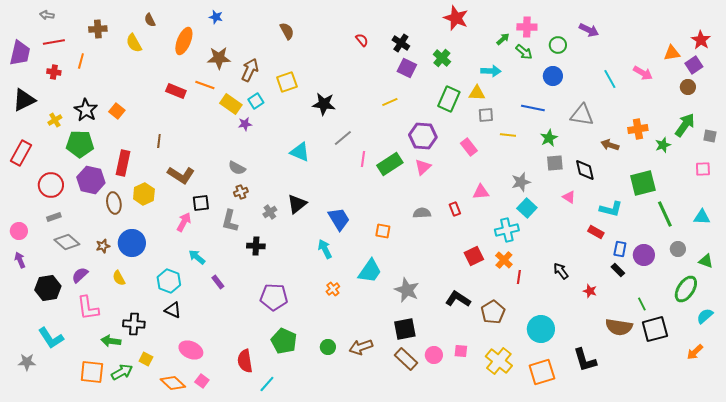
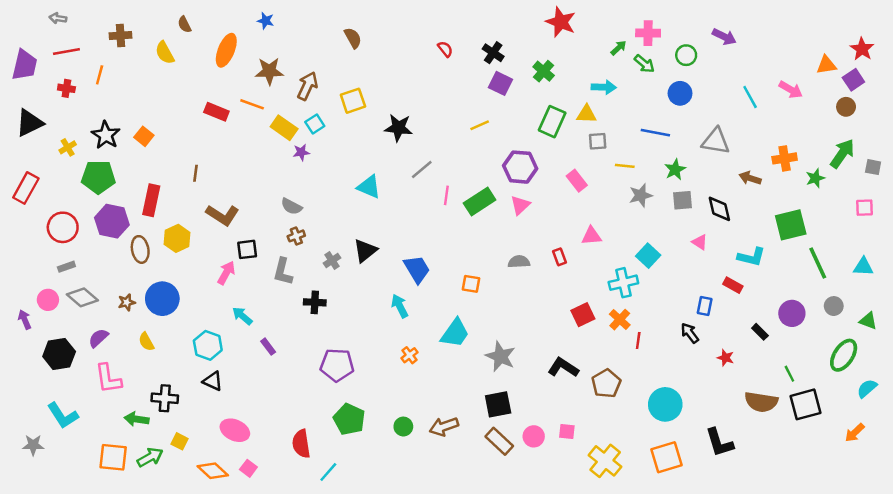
gray star: (521, 182) -> (641, 195), moved
pink circle: (19, 231) -> (48, 300), moved
blue rectangle: (620, 249) -> (705, 306), moved
yellow cross: (499, 361) -> (605, 461), moved

